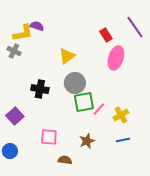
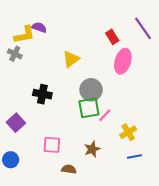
gray circle: (75, 83) -> (91, 90), moved
yellow cross: (121, 115) -> (128, 132), moved
blue line: (123, 140) -> (134, 157), moved

